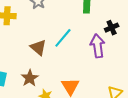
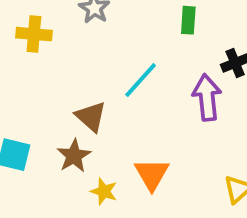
brown triangle: (38, 48) -> (91, 117), moved

